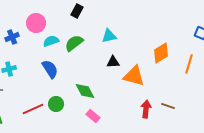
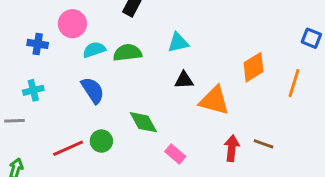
blue cross: (12, 37) -> (38, 44), turned 32
green semicircle: (74, 43) -> (127, 53), turned 30
pink rectangle: (93, 116) -> (175, 154), moved

